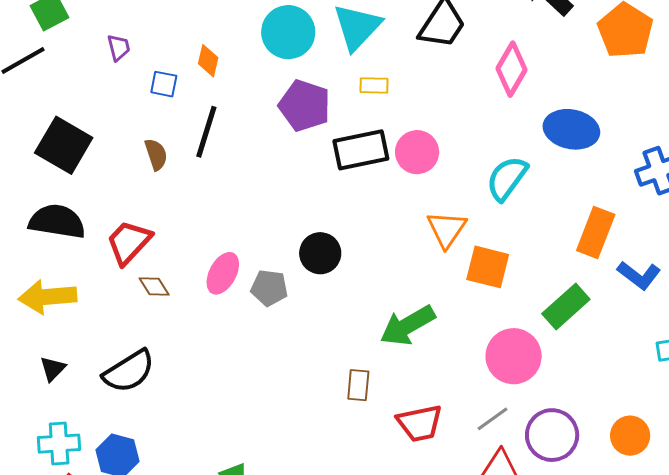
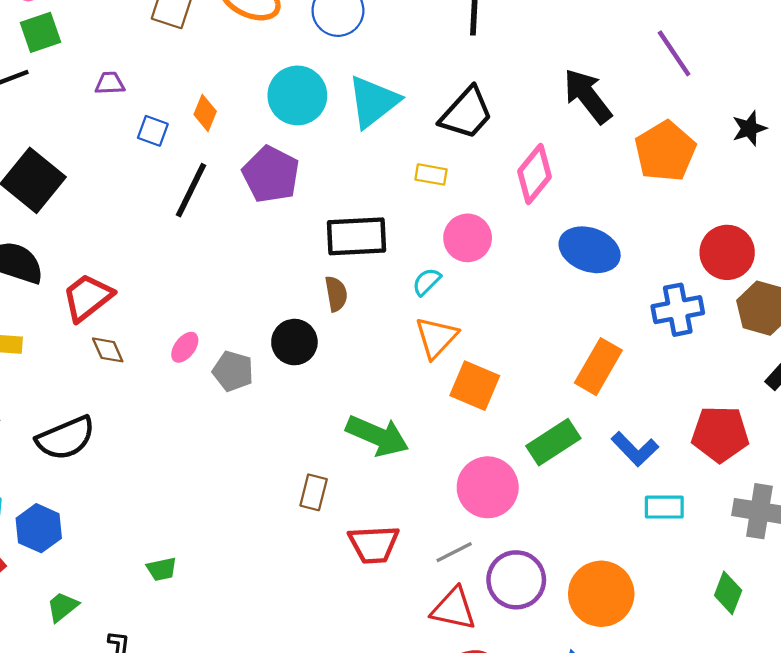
purple trapezoid: (119, 47) -> (110, 83), turned -88
yellow rectangle: (374, 85) -> (431, 174), moved
purple pentagon: (305, 106) -> (271, 174), moved
pink circle: (417, 152) -> (468, 238), moved
brown semicircle: (156, 154) -> (336, 294), moved
cyan semicircle: (507, 178) -> (427, 282), moved, size x0.6
pink ellipse: (223, 273) -> (185, 347), size x0.7
blue L-shape: (639, 275) -> (635, 449), moved
green arrow: (408, 326) -> (377, 436), turned -136
orange circle: (630, 436) -> (601, 594), size x1.5

